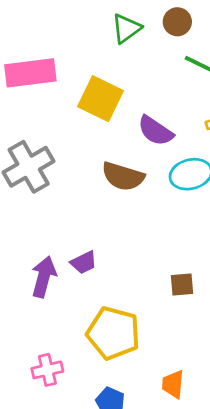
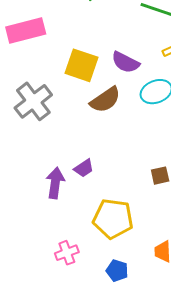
yellow square: (101, 99) -> (82, 65), moved
brown semicircle: (123, 176) -> (105, 100), turned -44

